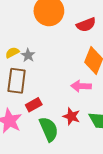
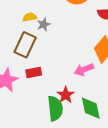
pink arrow: (81, 86) -> (84, 70), turned -42
green semicircle: (49, 129) -> (55, 108), moved

